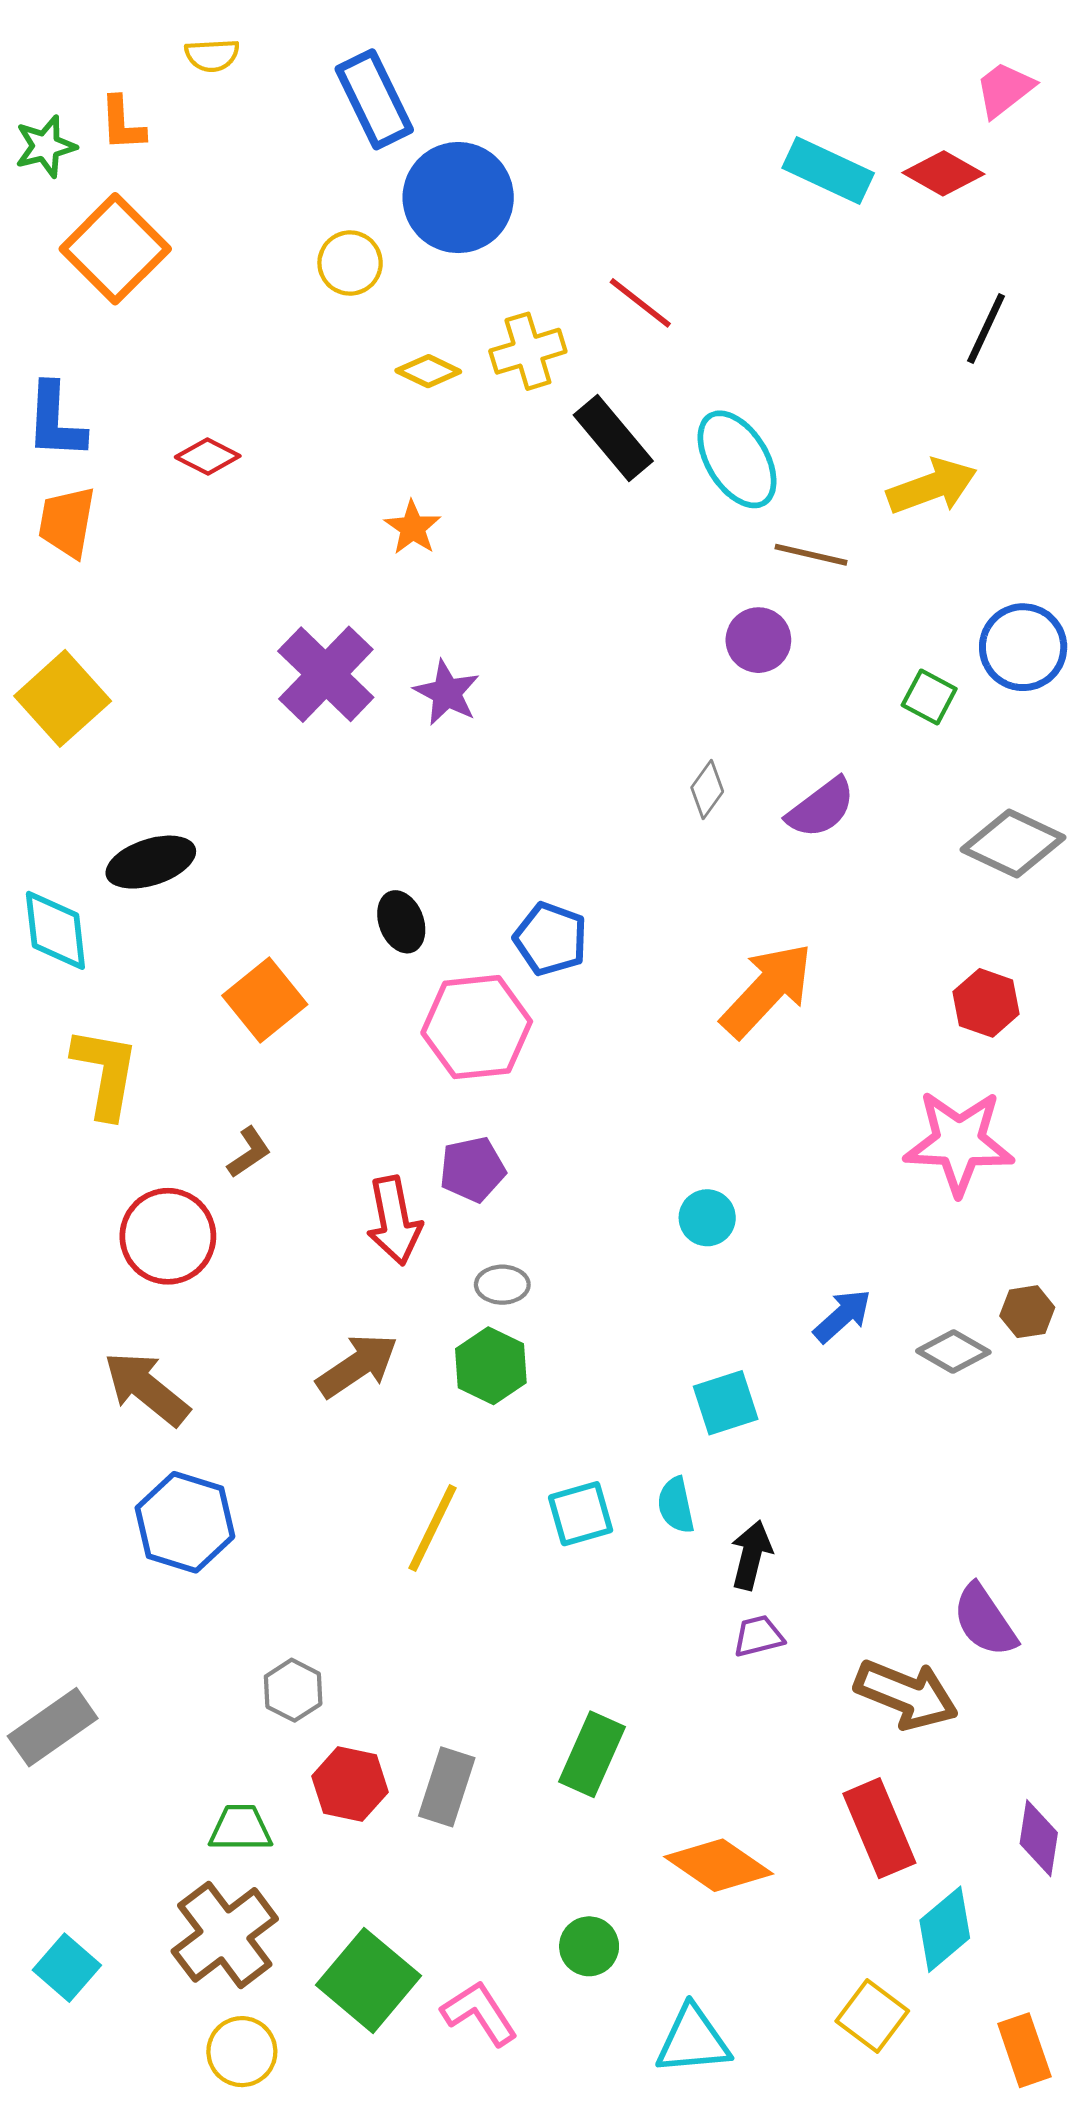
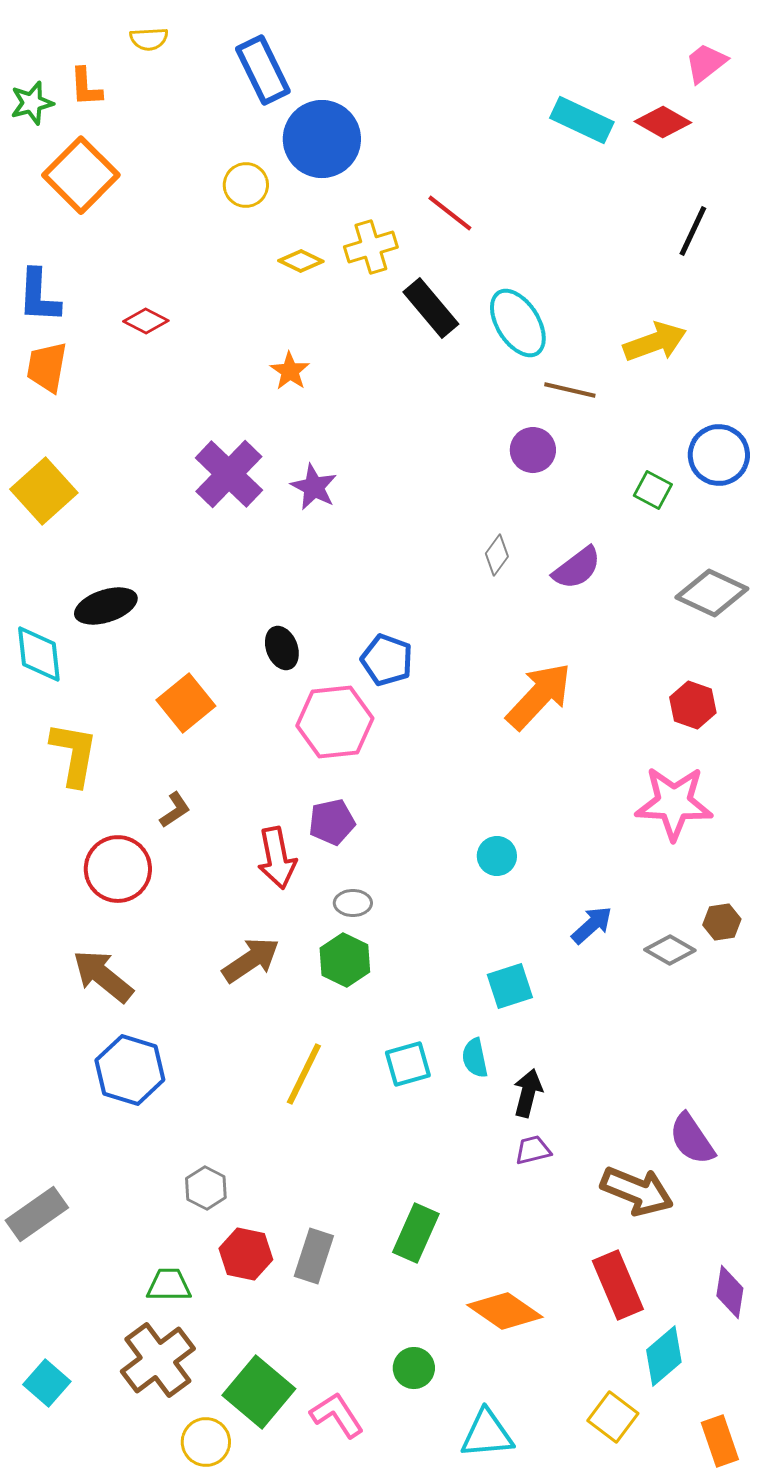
yellow circle: (242, 2052) -> (206, 1442), moved

